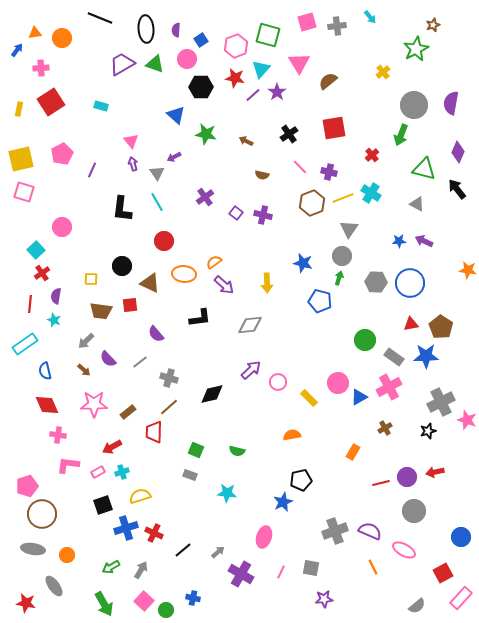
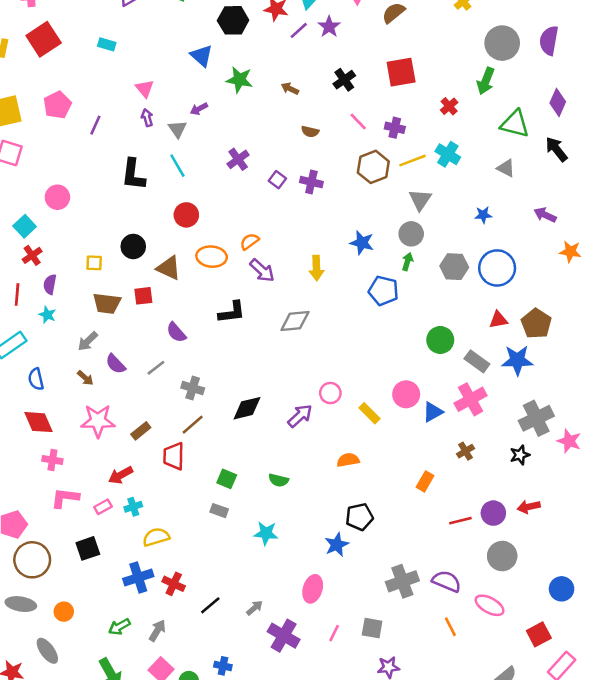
purple arrow: (424, 241) -> (545, 215), moved
purple arrow: (251, 370) -> (300, 416), moved
black square: (103, 505) -> (88, 548), moved

